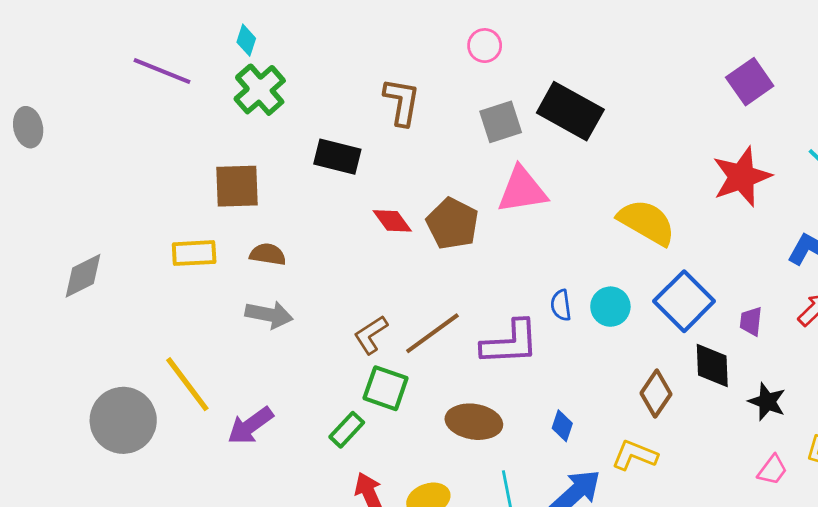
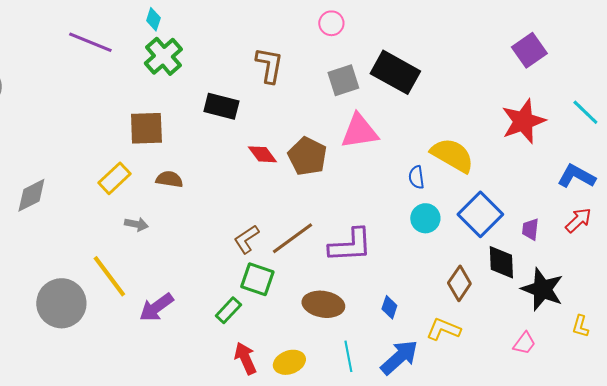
yellow rectangle: (194, 253) -> (114, 178), turned -40
blue semicircle: (561, 305) -> (416, 177), moved
gray arrow: (269, 315) -> (136, 224), moved, size x0.7
black star: (767, 402) -> (542, 289), size x1.5
pink trapezoid: (772, 470) -> (524, 343), moved

